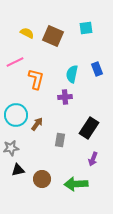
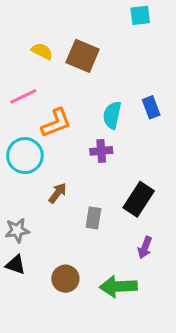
cyan square: (86, 28) -> (140, 15), moved
orange L-shape: (36, 79) -> (56, 123), turned 55
cyan circle: (16, 115) -> (25, 156), moved
black triangle: (18, 170) -> (16, 265), moved, turned 32

